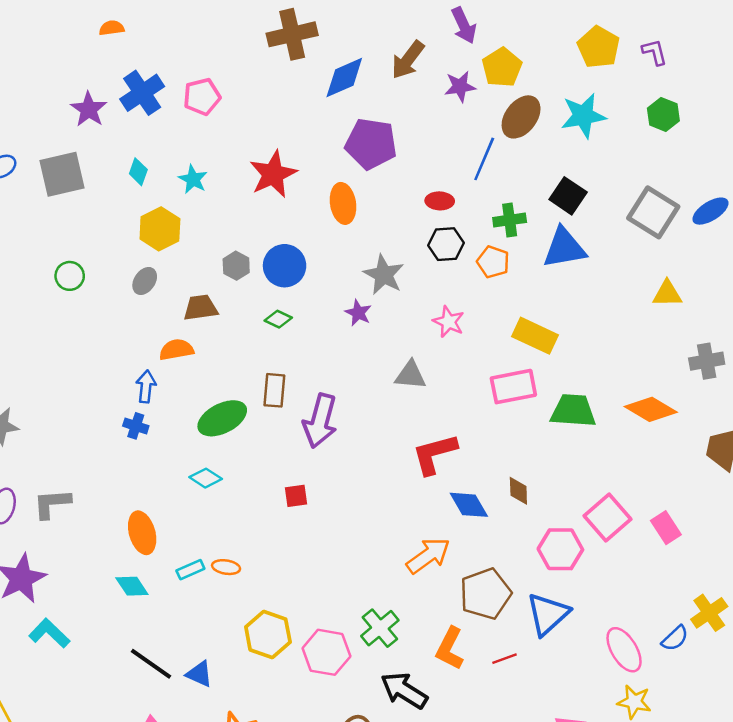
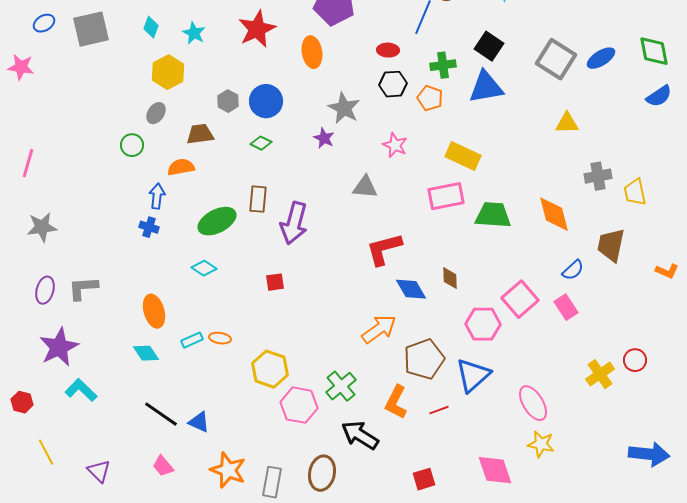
green circle: (70, 276) -> (132, 145), moved
orange diamond: (651, 409) -> (554, 214), turned 45
yellow hexagon: (268, 634) -> (270, 369), moved
blue semicircle: (675, 638) -> (573, 270), moved

